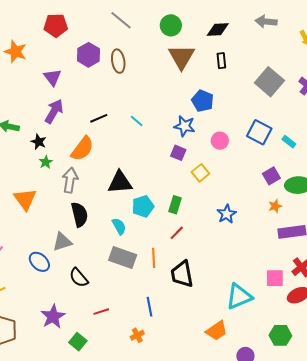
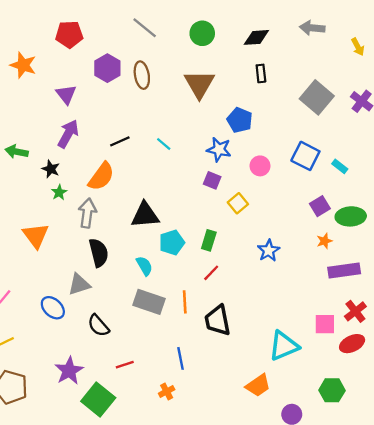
brown triangle: (181, 57) -> (199, 84), moved
green square: (78, 342) -> (98, 399), size x1.6

